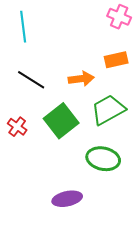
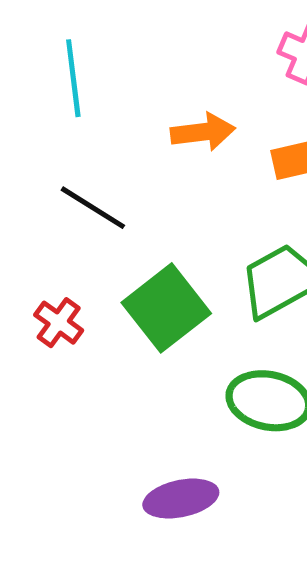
orange arrow: (81, 79) -> (203, 132), moved

